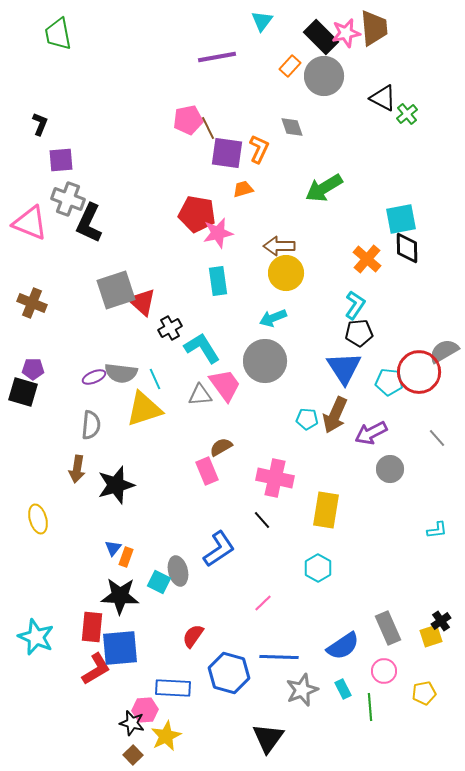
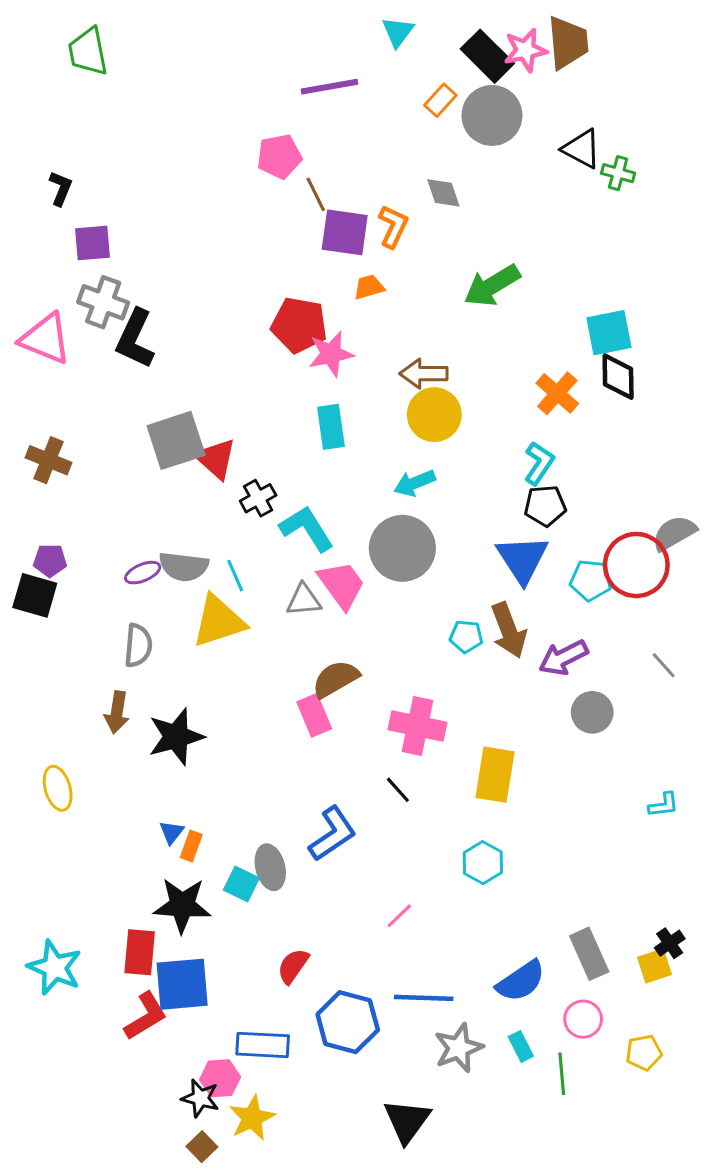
green cross: (407, 114) -> (618, 173), turned -35
pink pentagon: (188, 120) -> (279, 156), moved
brown arrow: (335, 415) -> (509, 630), turned -45
brown semicircle: (221, 447) -> (336, 679), size x1.4

